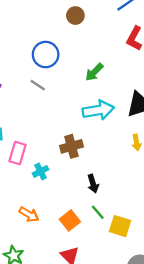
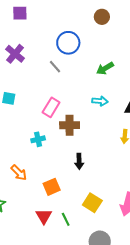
cyan arrow: (98, 110) -> (100, 101), size x0.6
pink rectangle: (18, 153) -> (51, 107), moved
green line: (98, 212) -> (66, 219), moved

